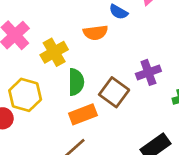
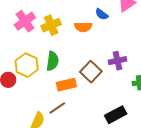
yellow cross: (54, 52) -> (51, 25), moved
green semicircle: (76, 82) -> (52, 61), moved

